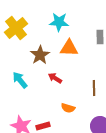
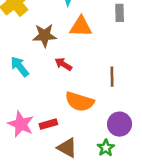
brown star: (40, 55) -> (45, 35), turned 30
orange semicircle: (68, 108) -> (80, 102), size x1.6

